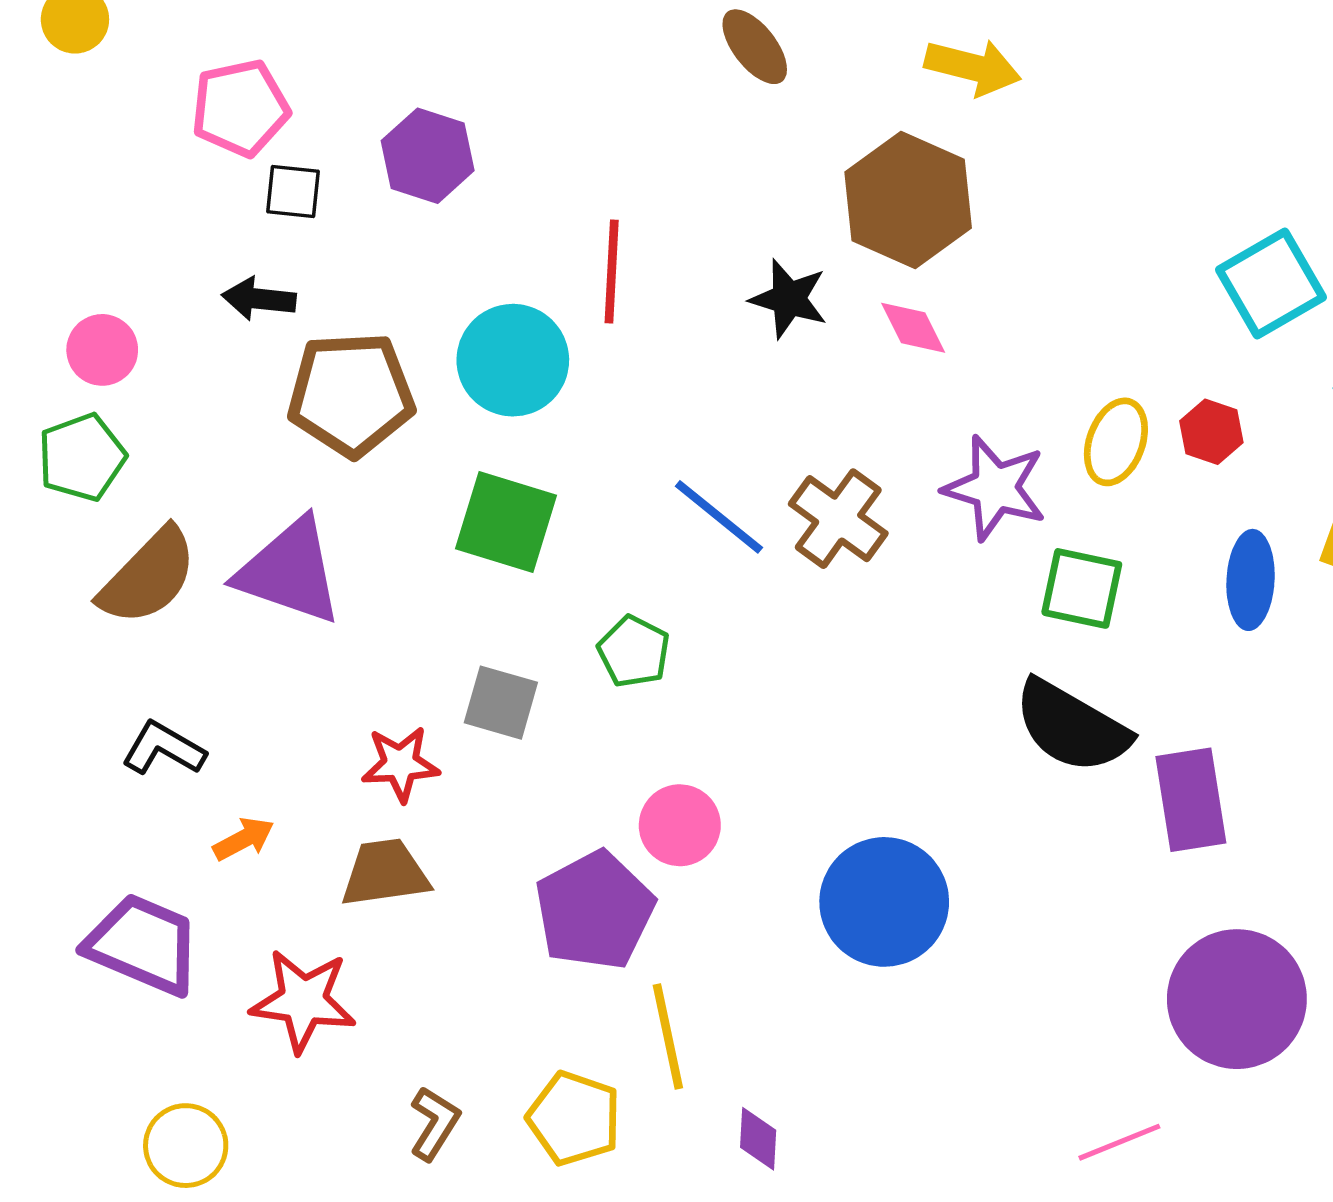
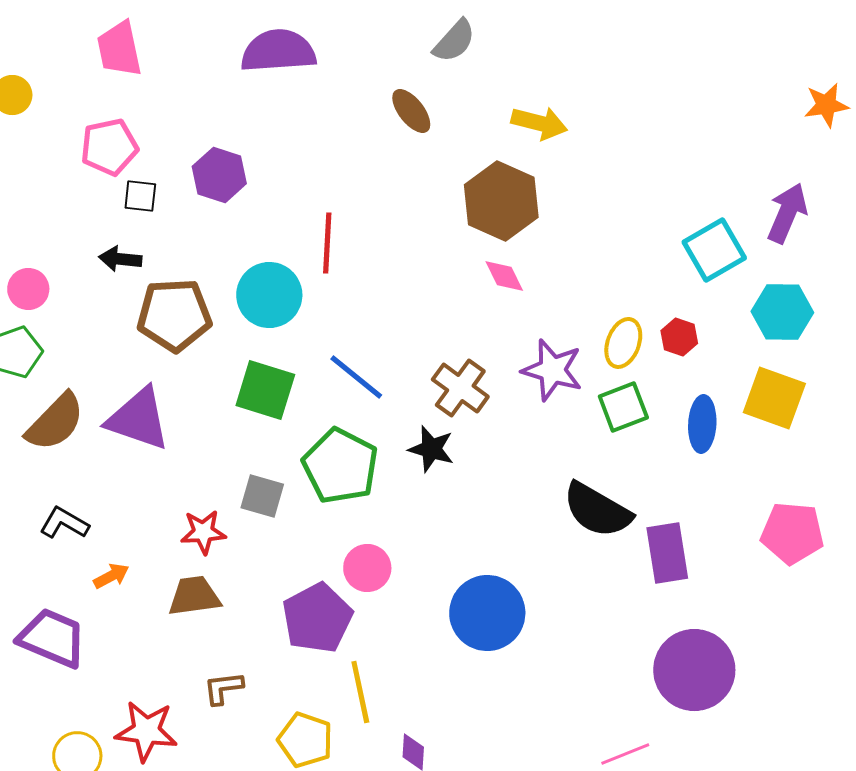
black star: (789, 299) -> (431, 449), moved
blue line: (719, 517) -> (356, 377), moved
green square: (1082, 588) -> (623, 407), moved, turned -33
green pentagon: (634, 651) -> (340, 466), size x1.8
red star: (303, 1001) -> (146, 731), moved
brown L-shape: (434, 1123) -> (223, 688), moved, turned -129

